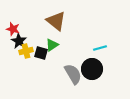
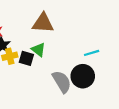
brown triangle: (56, 21) -> (43, 23), turned -35
green triangle: (52, 45) -> (39, 50), turned -48

